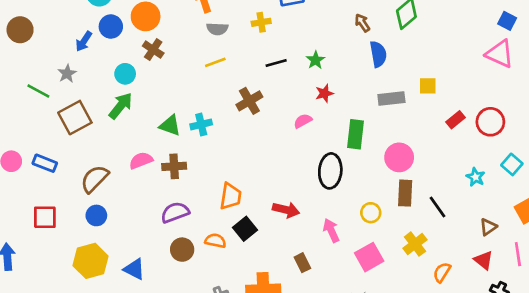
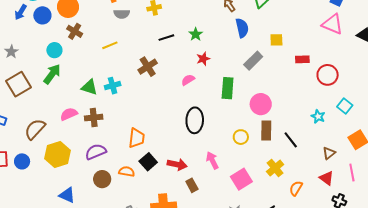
blue arrow: (84, 41) -> (21, 12), moved
yellow line: (215, 62) -> (110, 45), moved
yellow square: (428, 86) -> (276, 40), moved
gray rectangle: (391, 99) -> (253, 61), turned -36
red rectangle: (455, 120) -> (302, 59), moved, turned 40
black ellipse: (330, 171) -> (195, 120), moved
red arrow: (286, 210) -> (177, 164), moved
yellow circle: (371, 213) -> (241, 137), moved
blue circle: (96, 215) -> (22, 161), moved
yellow hexagon: (91, 261) -> (57, 155), moved

